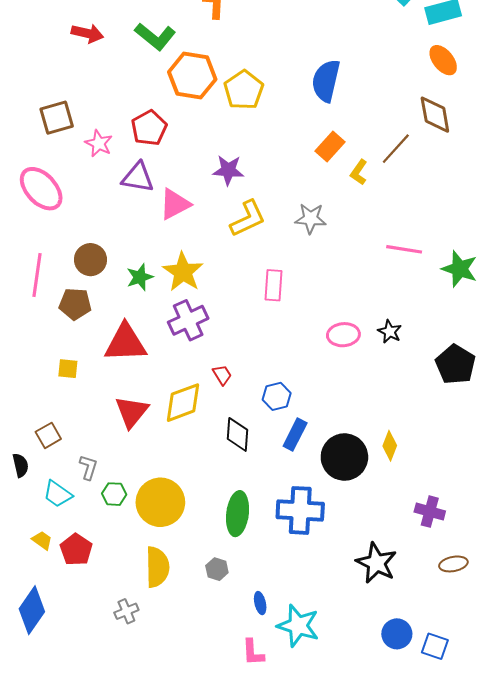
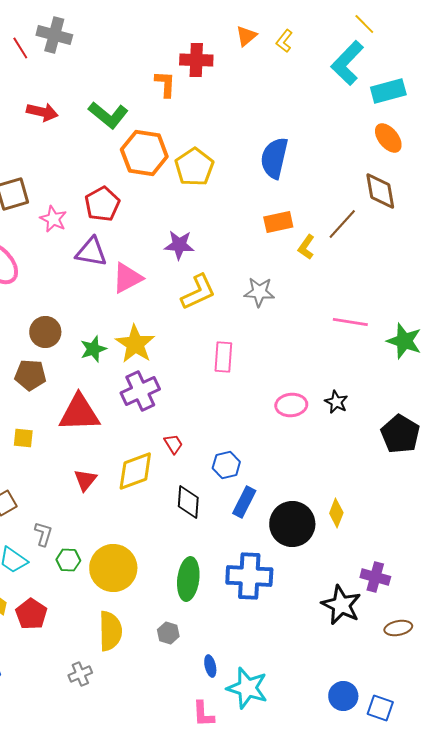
orange rectangle: (330, 147) -> (278, 222), turned 36
red triangle: (132, 412) -> (85, 480), size x0.7
black star: (376, 563) -> (341, 605), moved

